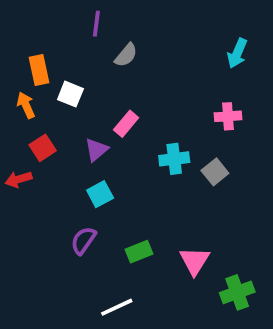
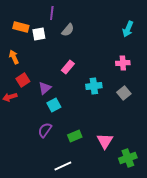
orange rectangle: (39, 70) -> (21, 27), moved, turned -63
white square: (70, 94) -> (39, 34), moved, turned -32
purple triangle: (96, 150) -> (45, 88), moved
gray square: (215, 172) -> (124, 93), moved

